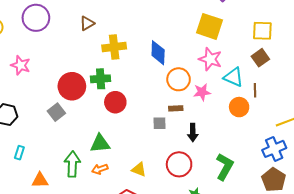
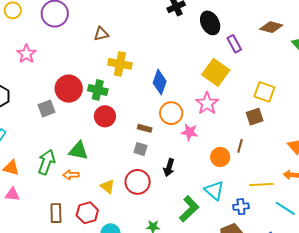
cyan triangle: (234, 77) -> (214, 190), moved
brown rectangle: (176, 108) -> (145, 128), moved
blue cross: (274, 149) -> (241, 207), size x0.7
red circle: (179, 164) -> (138, 182), moved

